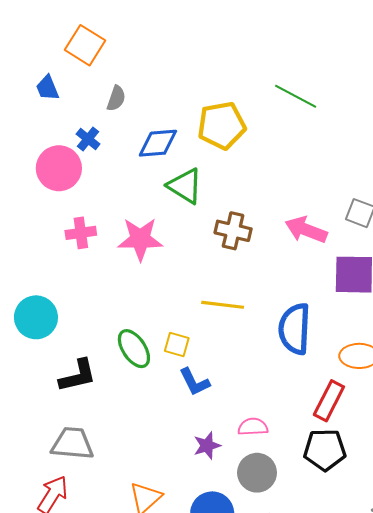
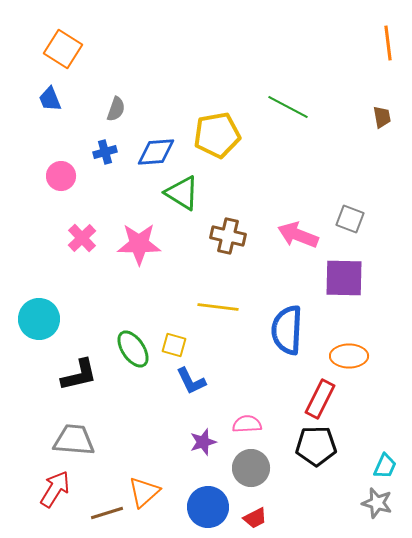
orange square: (85, 45) -> (63, 49), moved
blue cross: (88, 139) -> (105, 152), moved, turned 35
pink circle: (59, 168) -> (61, 176), size x0.7
pink cross: (81, 233) -> (82, 238), turned -36

